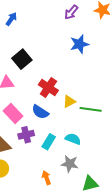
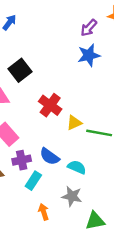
purple arrow: (71, 12) -> (89, 28), moved
blue semicircle: (40, 112) -> (50, 156), moved
cyan rectangle: (49, 142) -> (33, 181), moved

